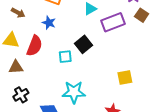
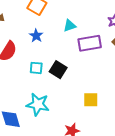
blue star: (49, 23) -> (36, 36), moved
black square: (83, 44) -> (58, 70), moved, turned -30

